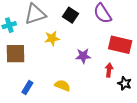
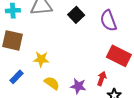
yellow star: (52, 38) -> (41, 59), moved
purple star: (83, 56) -> (78, 86), moved

